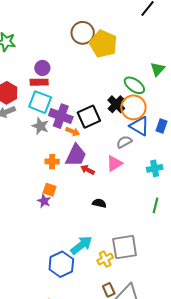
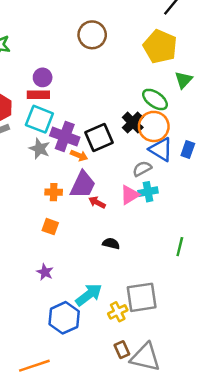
yellow pentagon: (103, 44) -> (160, 47), moved
cyan cross: (155, 168) -> (148, 192), moved
purple star: (44, 201) -> (45, 272), moved

